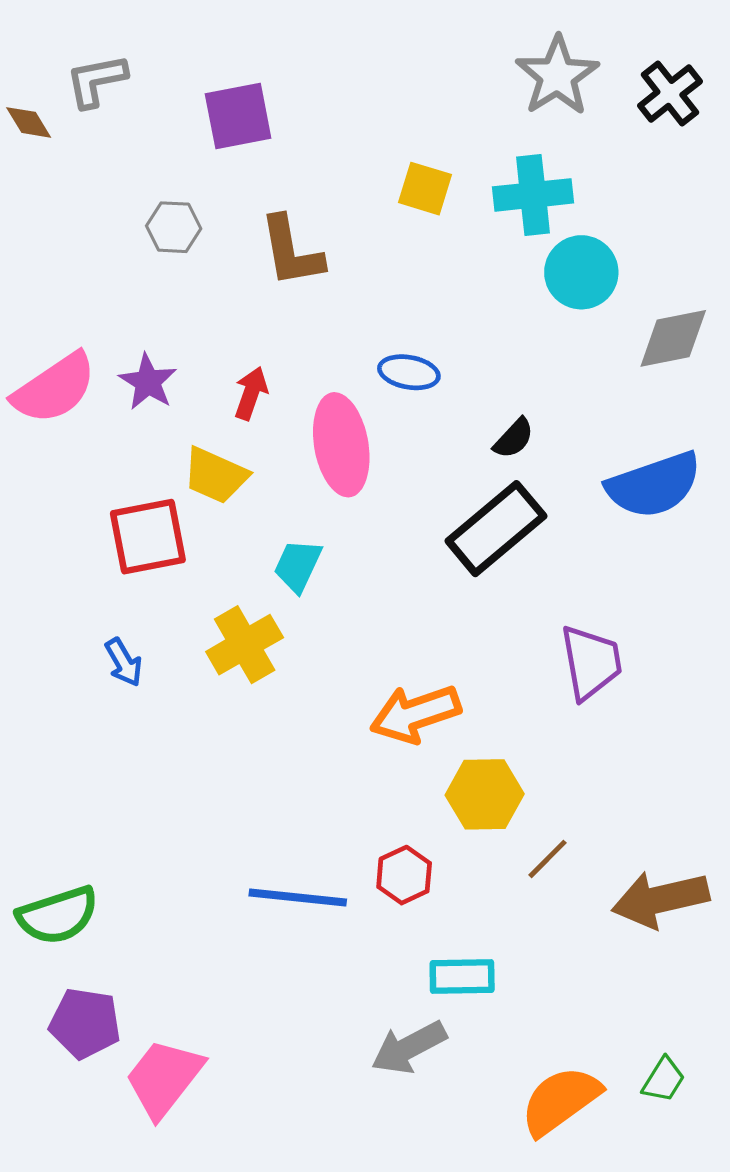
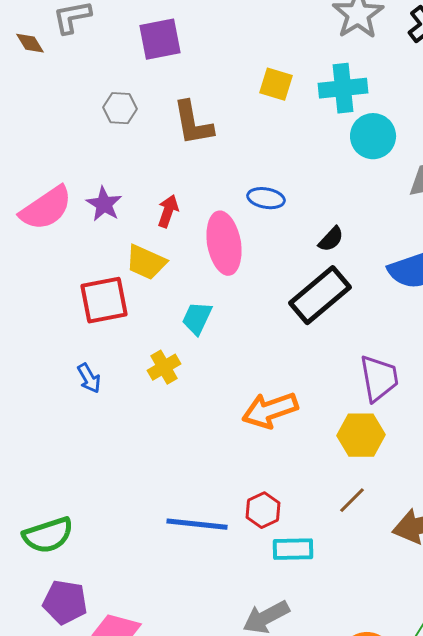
yellow cross: (245, 645) -> (164, 367), size x0.7
yellow hexagon: (485, 794) -> (361, 435), moved
cyan rectangle: (462, 977) -> (293, 549), moved

